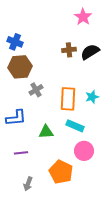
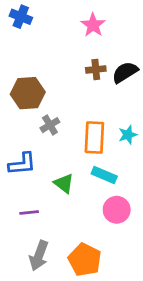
pink star: (83, 17) -> (93, 25), moved
blue cross: (15, 42) -> (21, 17), moved
green triangle: (46, 132) -> (64, 183), turned 42
orange pentagon: (61, 172) -> (85, 260), moved
gray arrow: (28, 184) -> (39, 256), size x1.5

